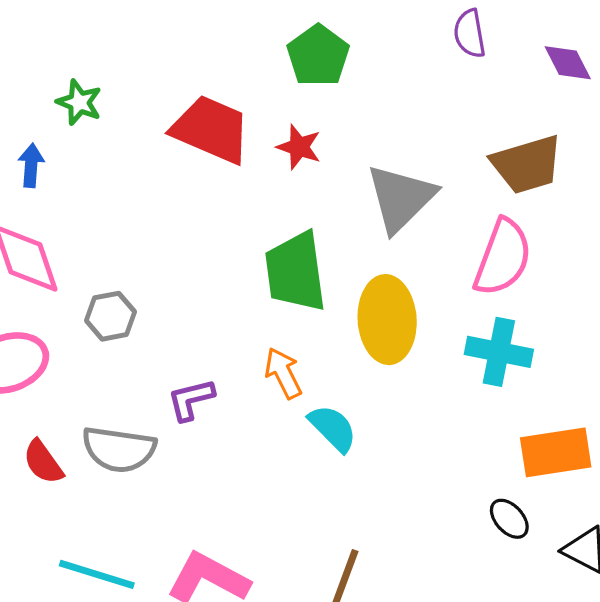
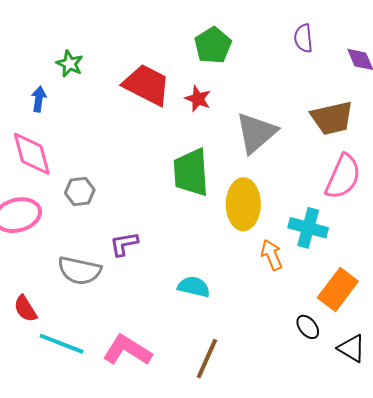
pink semicircle: (503, 257) -> (343, 177), moved
orange arrow: (283, 373) -> (272, 255), moved
cyan semicircle: (333, 428) -> (194, 287), moved, turned -36
orange rectangle: (556, 452) -> (338, 290), turned -48
red semicircle: (43, 462) -> (25, 309), moved

